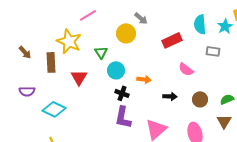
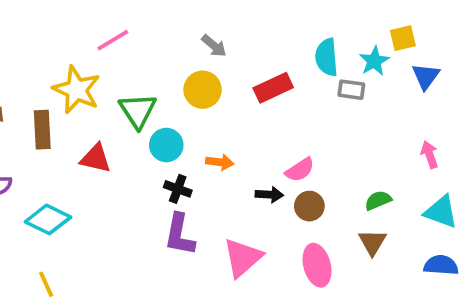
yellow circle: (126, 33) -> (203, 90), moved
gray rectangle: (213, 51) -> (351, 90), moved
green triangle: (101, 52) -> (138, 111), size x1.5
pink semicircle: (186, 69) -> (300, 170), moved, turned -70
red triangle: (79, 77) -> (96, 158), turned -48
brown circle: (200, 99) -> (309, 206), moved

